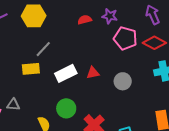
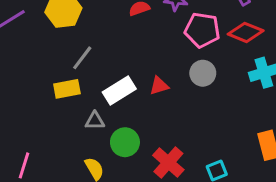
gray circle: (123, 81) -> (203, 73), moved
gray triangle: (13, 105) -> (95, 121), moved

